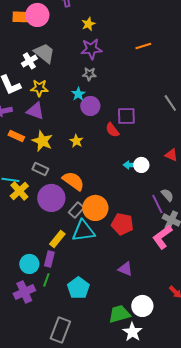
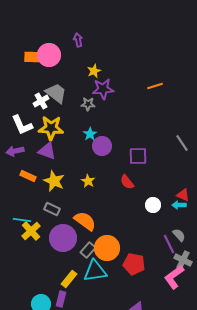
yellow star: (88, 24) -> (94, 71), moved
gray star: (89, 74) -> (88, 104), moved
yellow star: (39, 88) -> (51, 128), size x1.4
red semicircle: (112, 130) -> (127, 182), moved
cyan arrow: (130, 165) -> (179, 205), moved

